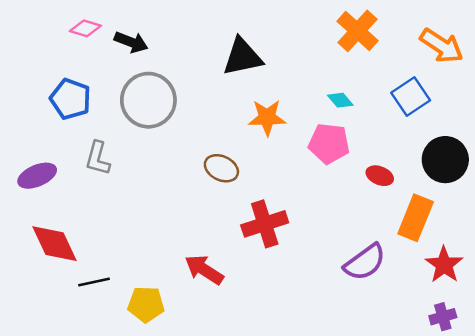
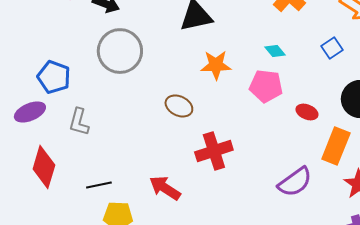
blue square: (411, 96) -> (332, 48), size x0.7
blue pentagon: (71, 99) -> (54, 77), moved
gray L-shape: (98, 158) -> (79, 122), moved
red diamond: (54, 244) -> (44, 167), turned 42
black line: (94, 282) -> (99, 185), moved

